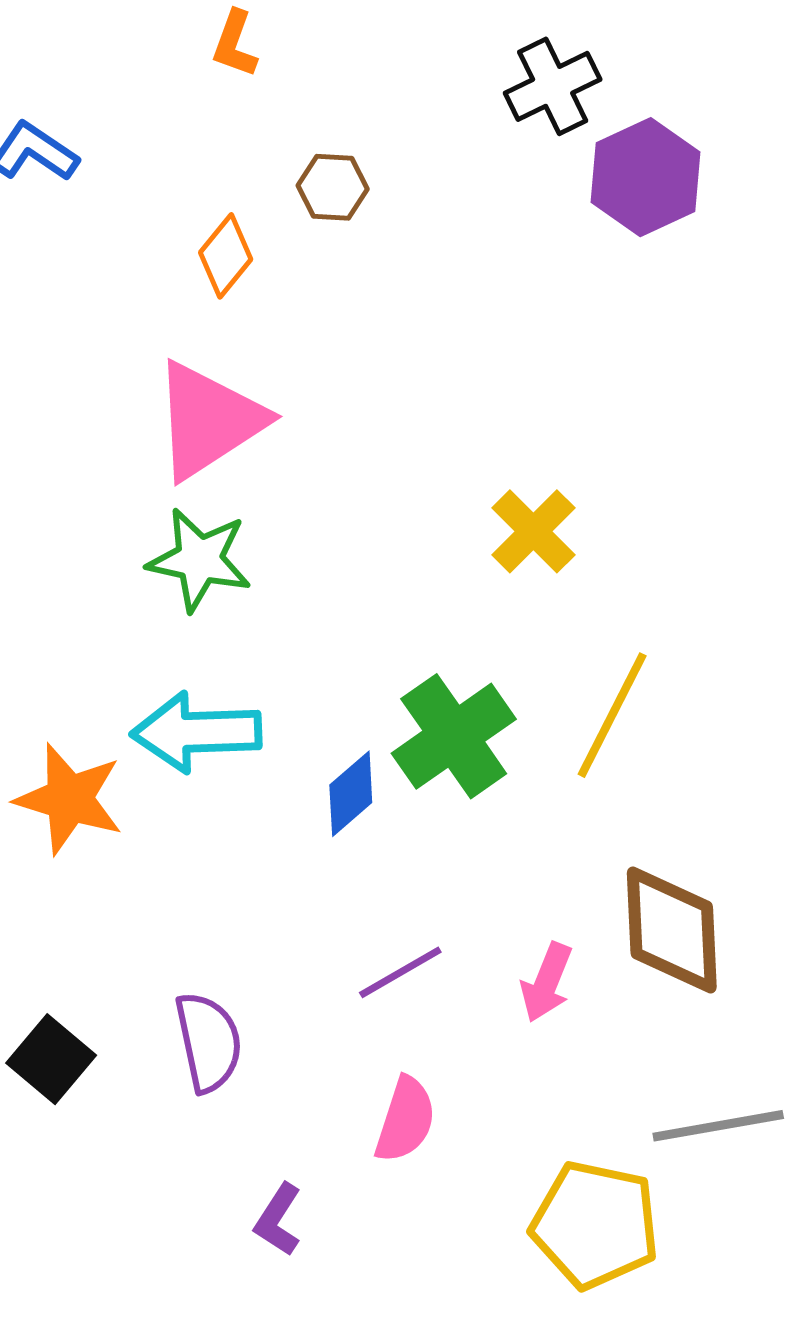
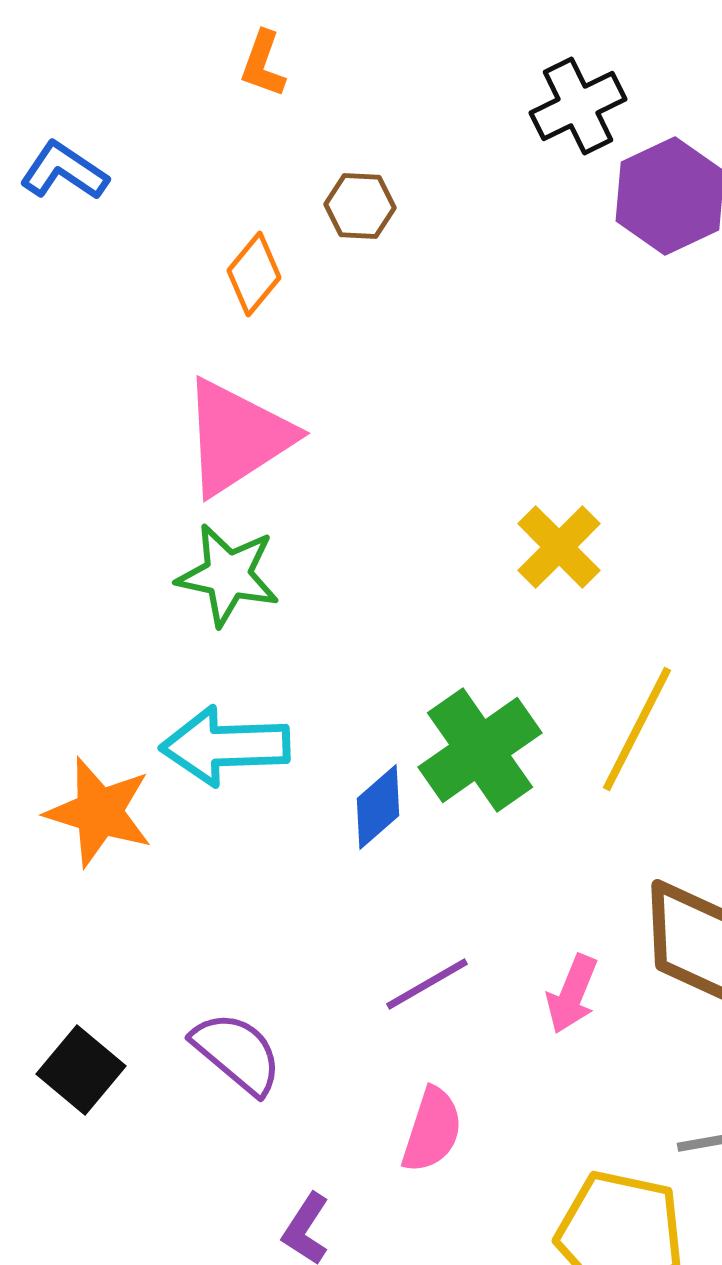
purple semicircle: (209, 1042) -> (237, 1053), turned -38

